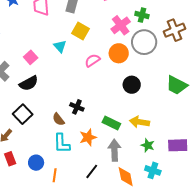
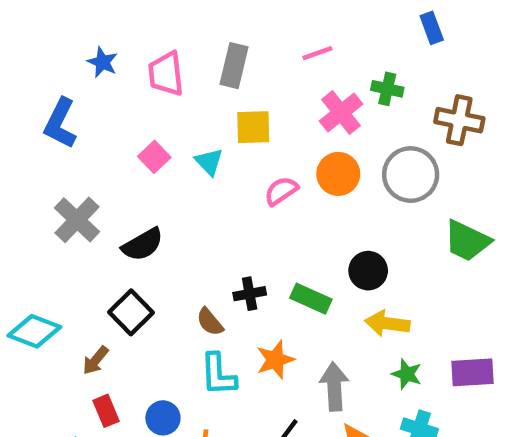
brown cross: (175, 30) -> (459, 120), turned 35
yellow square: (80, 31) -> (253, 127), turned -30
gray circle: (144, 42) -> (411, 175), moved
pink square: (31, 57) -> (154, 157), moved
black circle: (132, 85) -> (368, 271), moved
black cross: (77, 107) -> (250, 294), turned -32
green rectangle: (111, 123) -> (311, 299), moved

